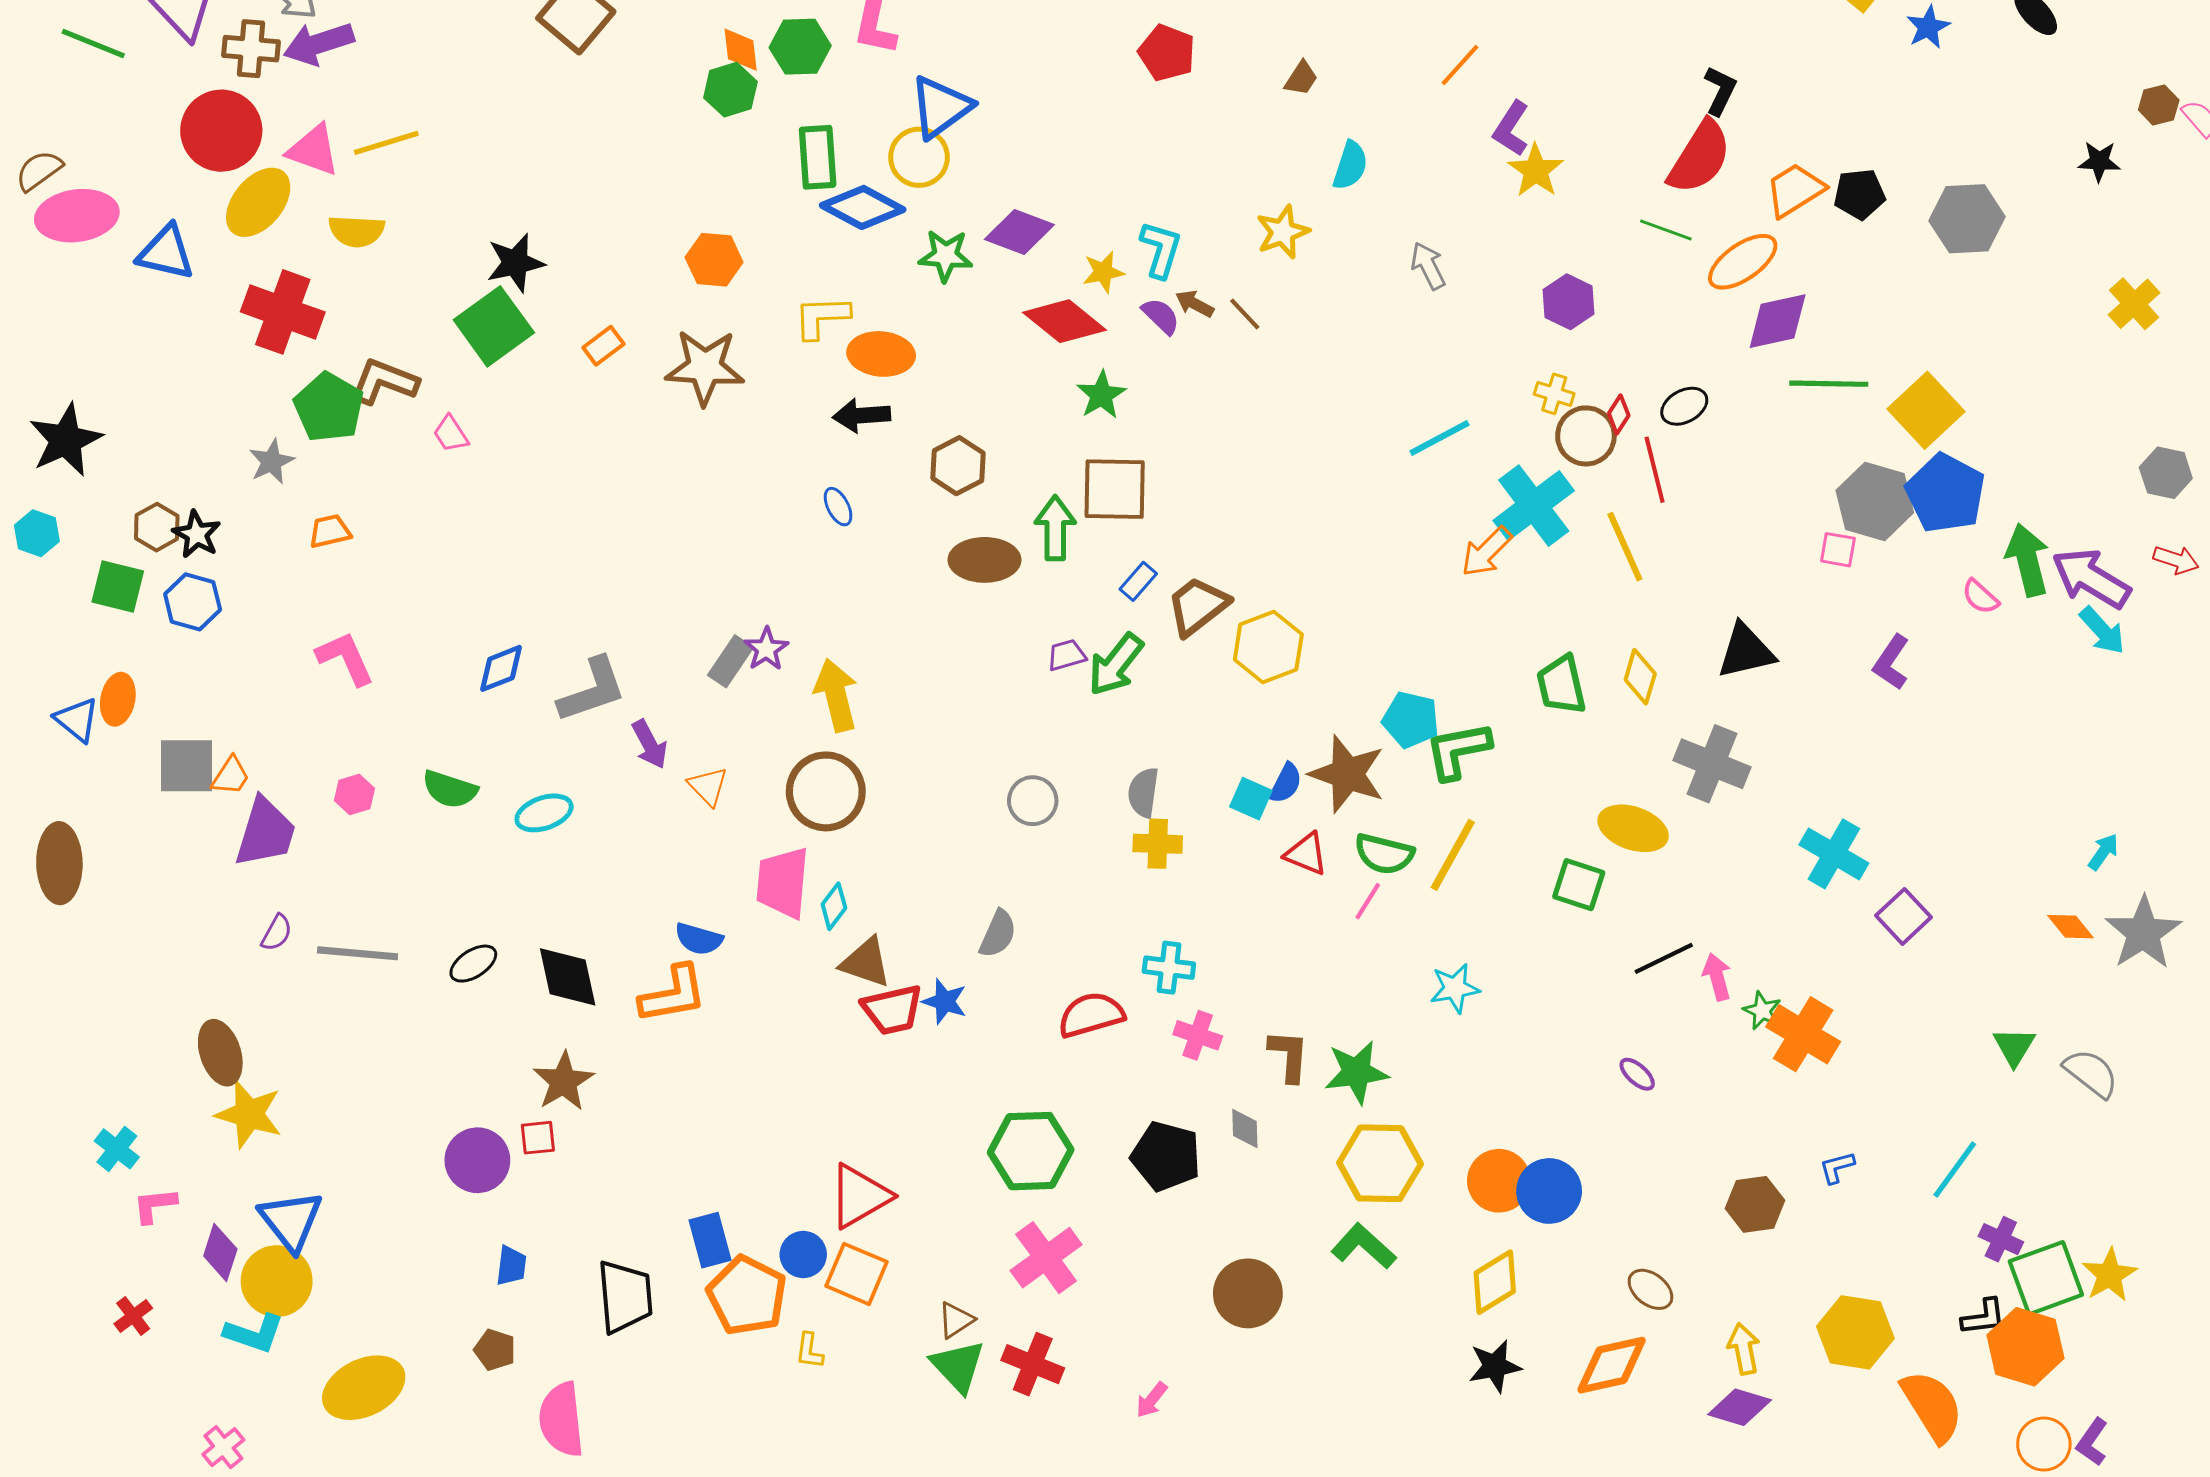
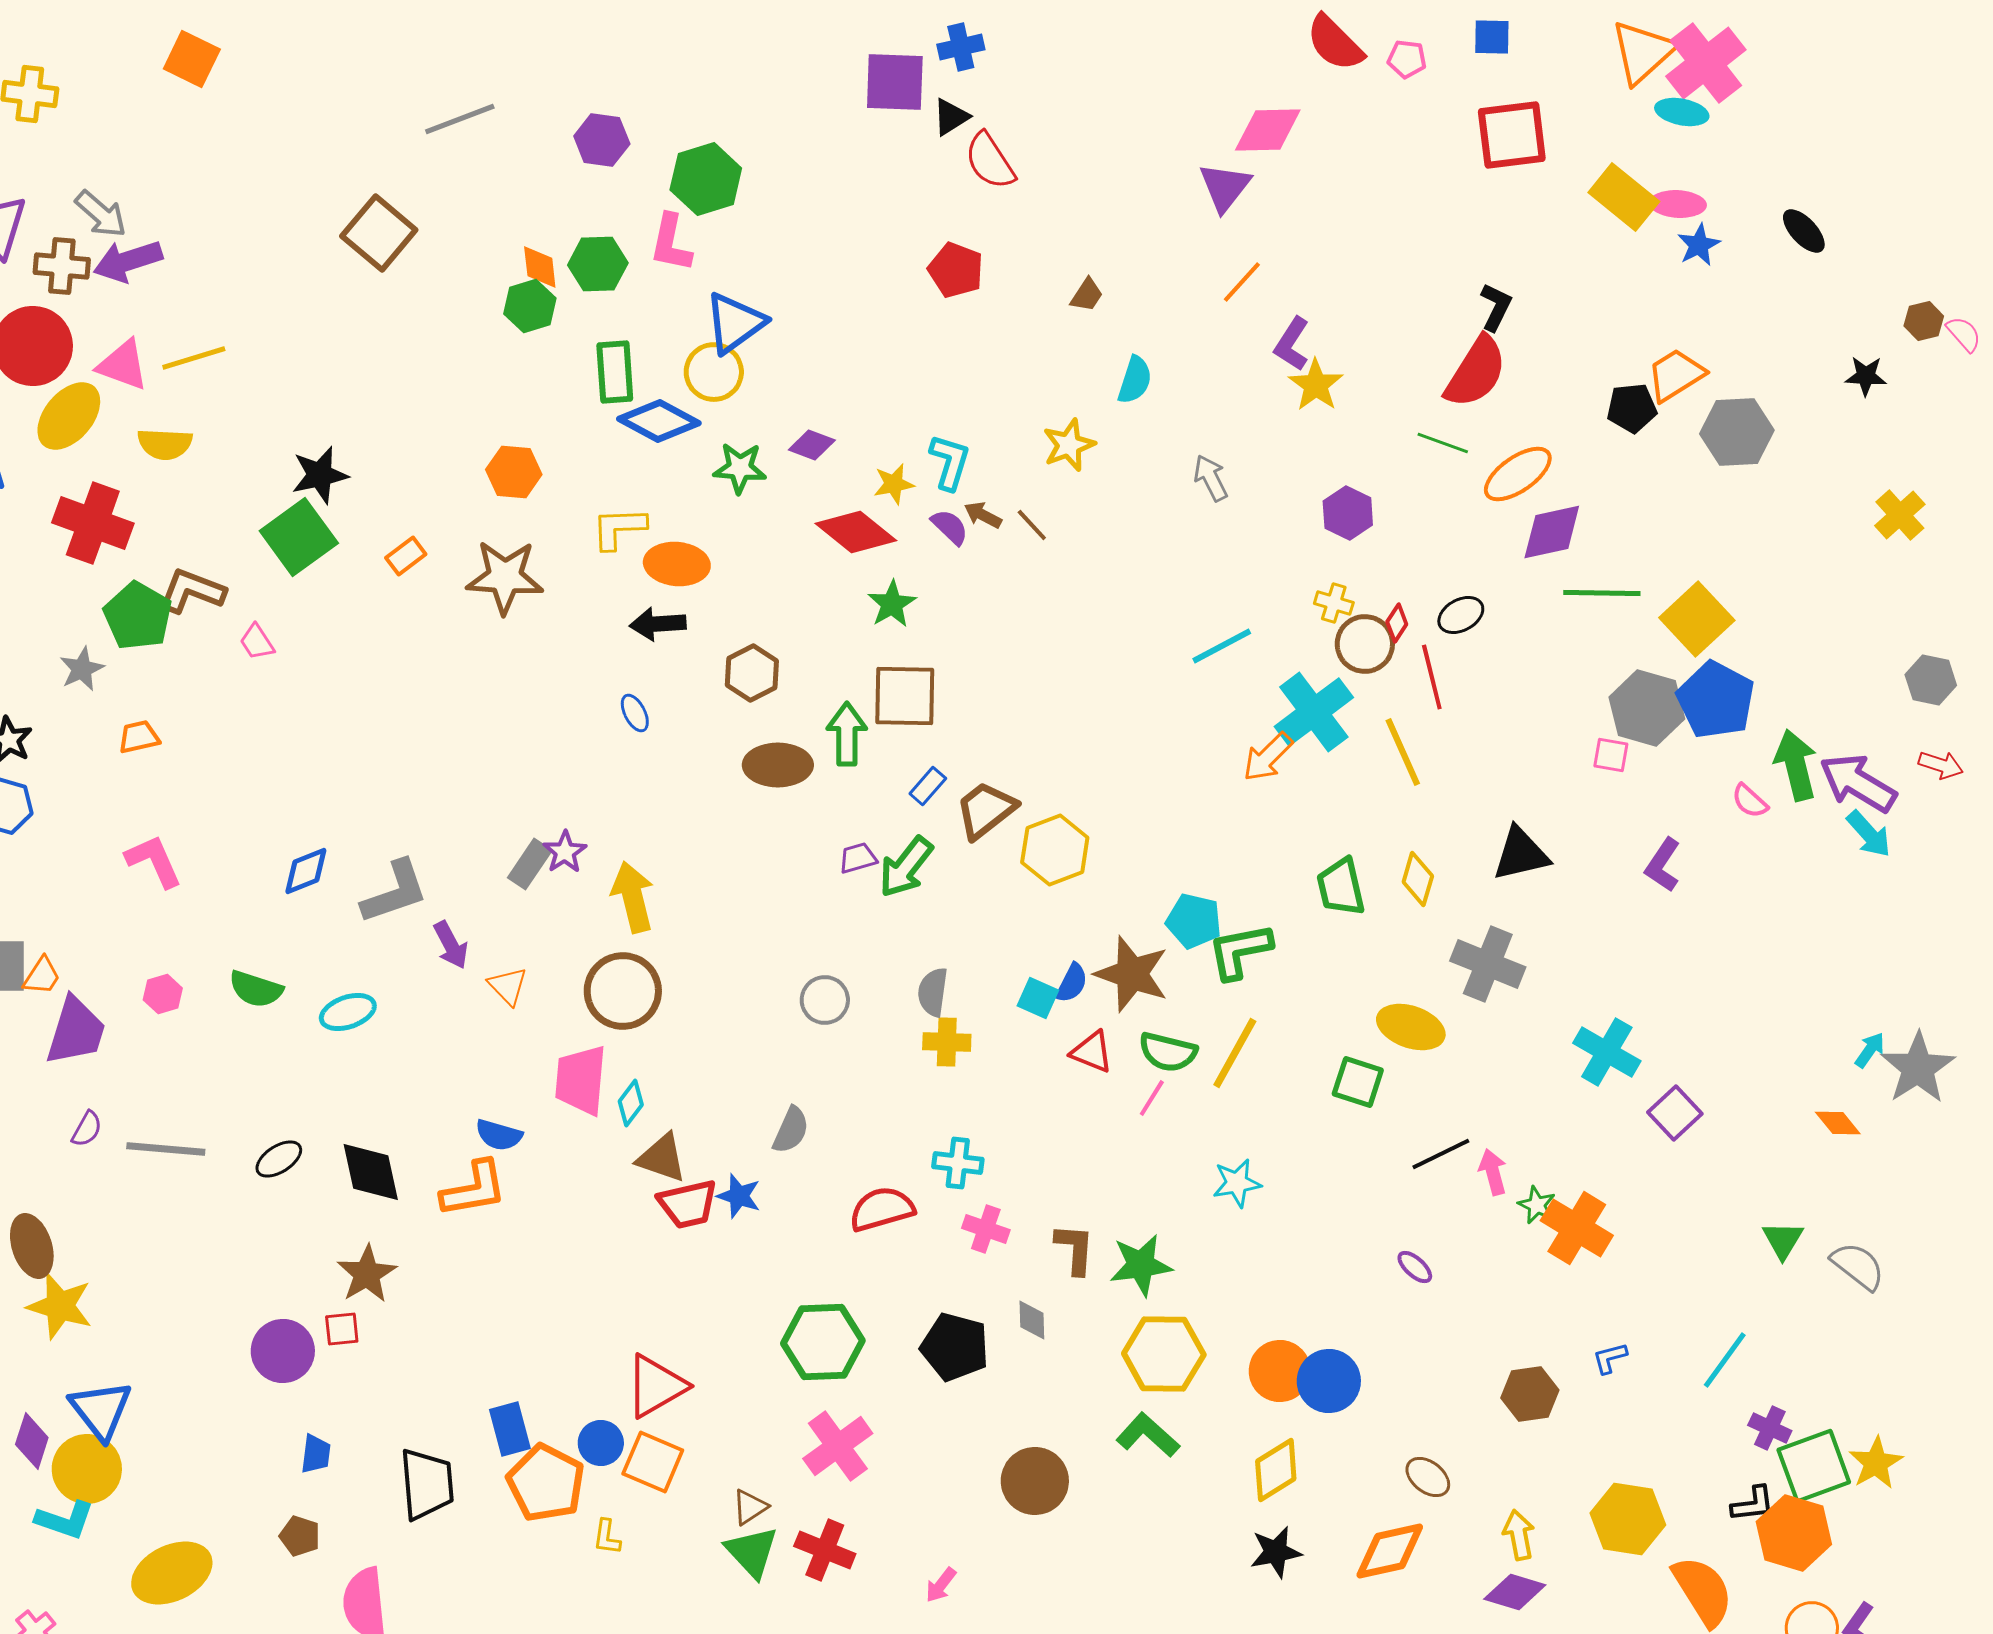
orange trapezoid: (1795, 190) -> (1676, 375), moved
purple diamond: (1019, 232) -> (812, 445), size x0.7
gray star: (2143, 933) -> (1918, 1068), moved

